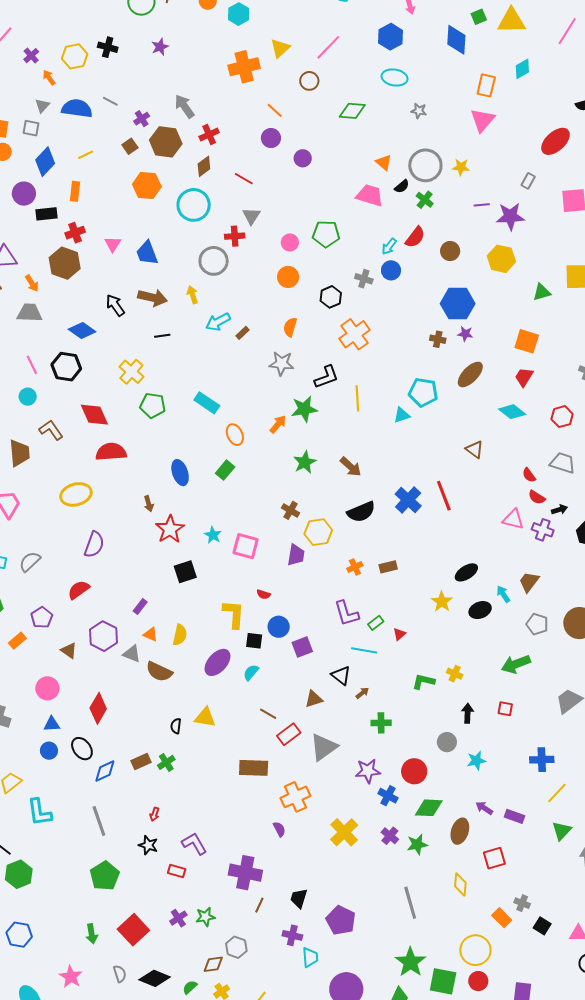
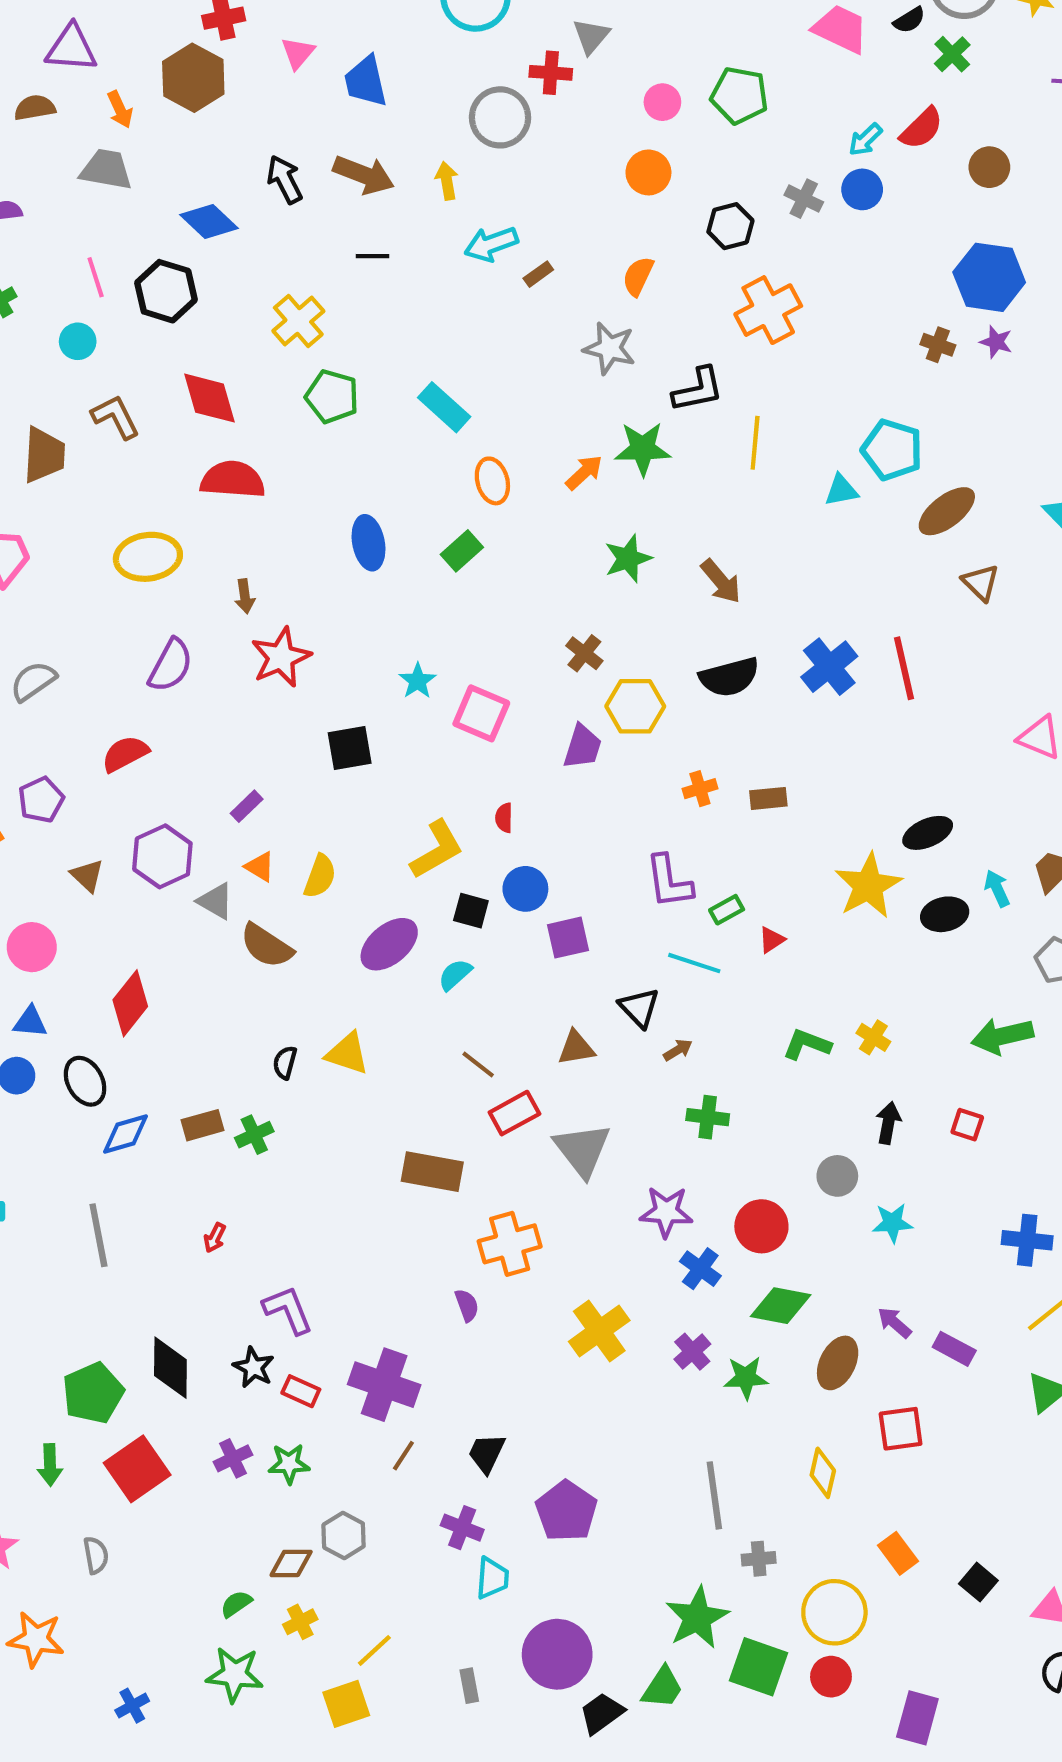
brown ellipse: (470, 374) -> (947, 511), moved
brown arrow: (149, 504) -> (245, 596), moved
red star: (170, 529) -> (281, 657), moved
red semicircle: (264, 594) -> (504, 818), turned 64
yellow star: (442, 602) -> (868, 886), size x1.5
yellow L-shape: (234, 614) -> (437, 850), turned 48
gray triangle: (324, 747) -> (582, 1150), turned -40
black star: (148, 845) -> (254, 1367), moved
red rectangle: (177, 871) -> (301, 1391), moved
green pentagon: (105, 876) -> (93, 1393), moved
gray cross: (522, 903) -> (759, 1559), moved, turned -35
black diamond: (155, 978) -> (170, 1368), moved, turned 60

